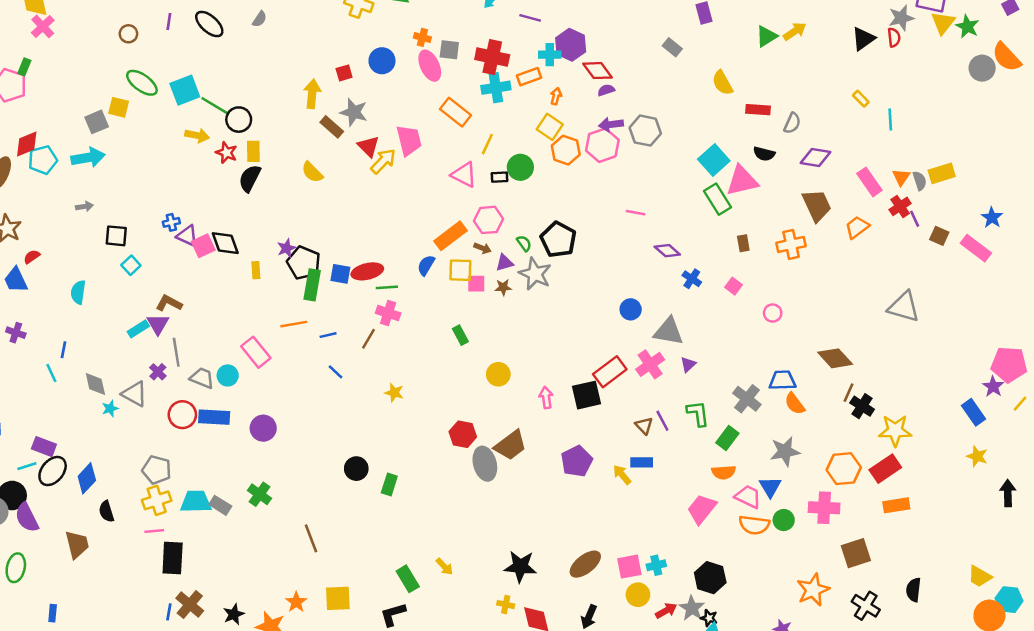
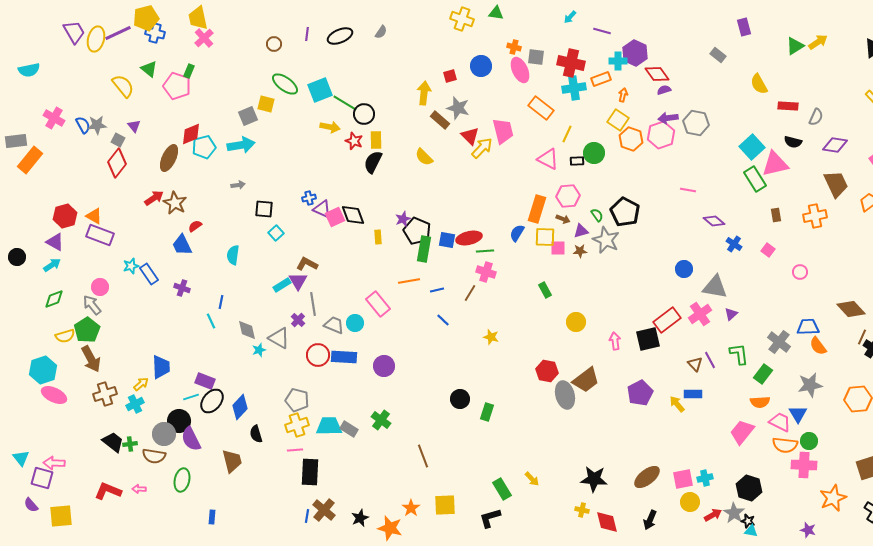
black ellipse: (209, 24) -> (340, 36), turned -65
orange rectangle: (451, 236) -> (537, 209), turned -36
pink cross: (824, 508) -> (804, 465), moved

